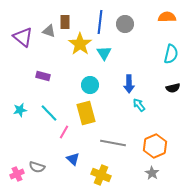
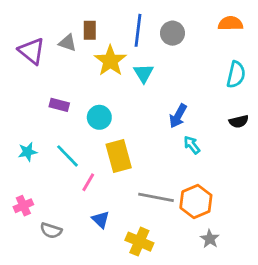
blue arrow: (129, 84) -> (178, 116), turned 30
cyan circle: (90, 85) -> (99, 117), moved
orange hexagon: (155, 146) -> (196, 202), moved
pink cross: (17, 174) -> (23, 206), moved

